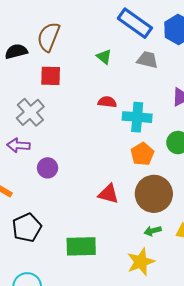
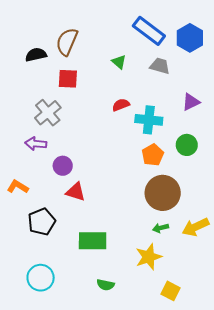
red semicircle: (107, 102) -> (121, 105), turned -30
red triangle: (108, 194) -> (76, 192), moved

